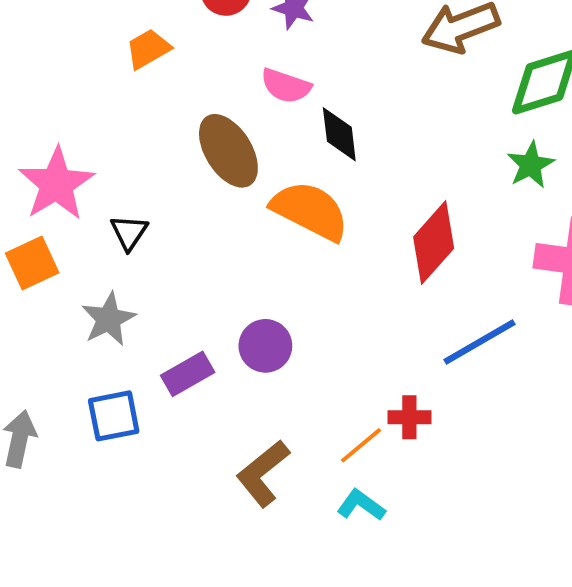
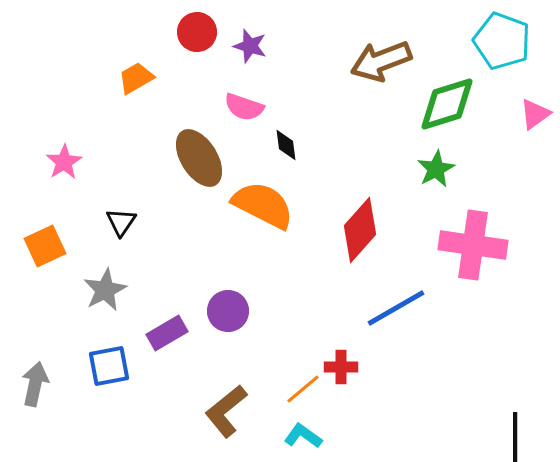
black diamond: (339, 134) -> (286, 145), size x0.7
pink star: (56, 184) -> (64, 162), moved, size x0.6

